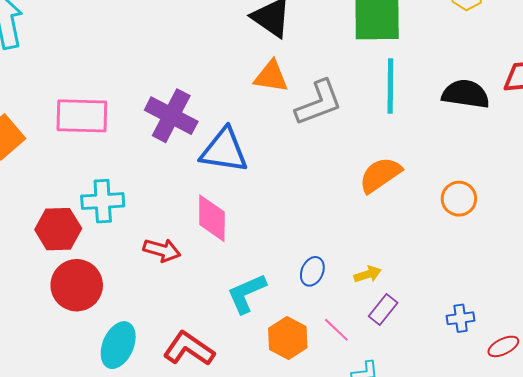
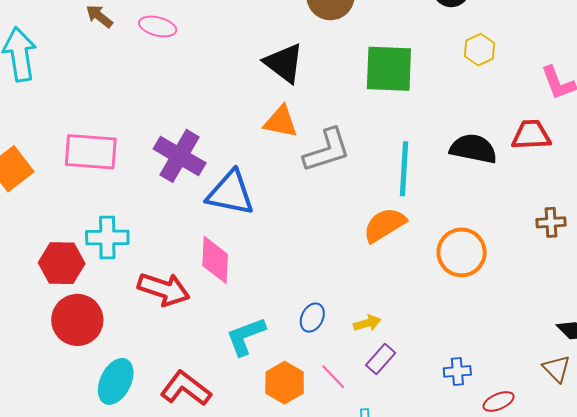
cyan line: (390, 86) -> (404, 169), moved
orange circle: (459, 199) -> (462, 252), size x1.4
red arrow: (162, 250) -> (164, 289), size x1.4

